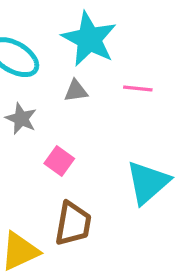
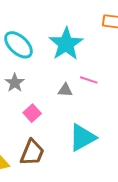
gray triangle: (76, 91) -> (65, 90), moved

